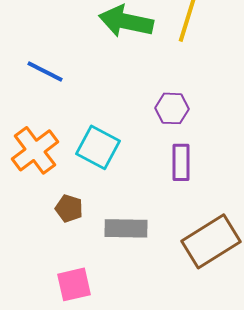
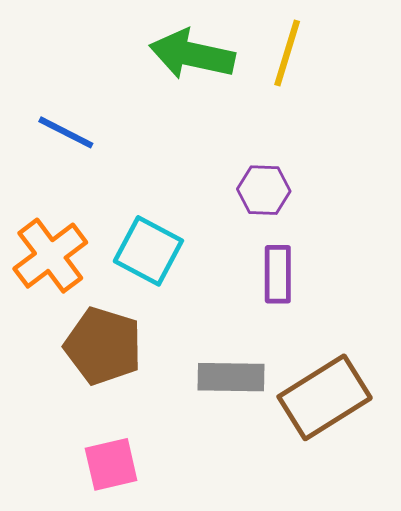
brown pentagon: (69, 208) -> (103, 346), size x1.8
gray rectangle: (126, 228) -> (231, 377), moved

